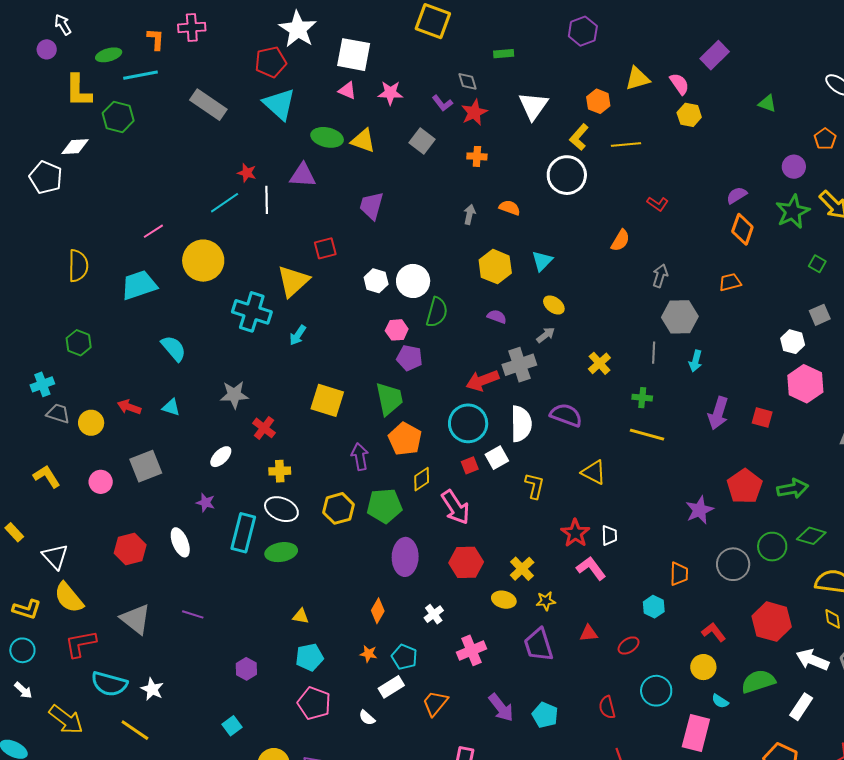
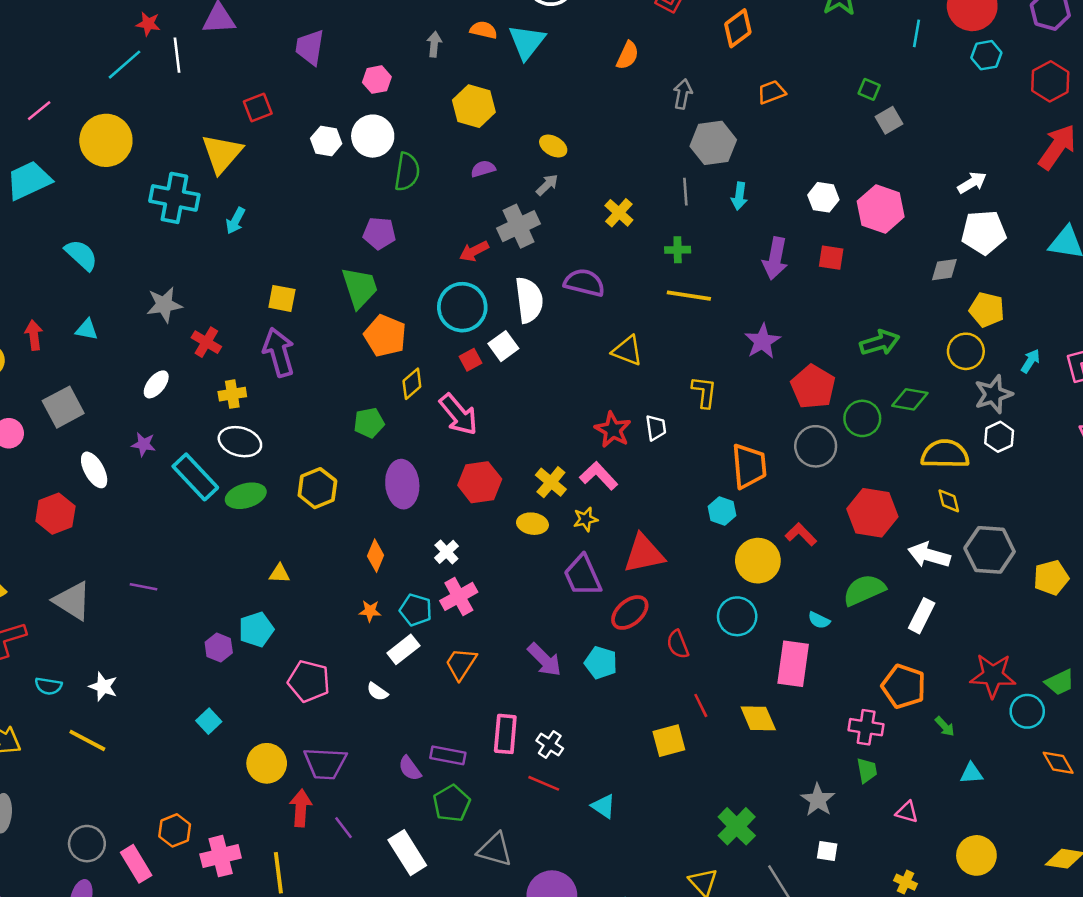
orange diamond: (742, 229) -> (738, 28), moved, turned 40
cyan triangle: (542, 261) -> (527, 42), moved, size x1.4
green square: (817, 264) -> (869, 89), moved
purple semicircle: (497, 317) -> (483, 169), turned -30
pink hexagon: (397, 330) -> (377, 80), moved
white hexagon: (793, 342) -> (823, 197), moved
red arrow: (482, 380) -> (474, 251), size x0.7
yellow square: (327, 400) -> (282, 298), size x0.7
red arrow: (129, 407) -> (34, 335), turned 70
purple arrow: (360, 457) -> (279, 352), moved, size x1.4
yellow L-shape: (535, 486) -> (704, 392), moved
red pentagon: (745, 486) -> (813, 387), moved
green pentagon: (384, 506) -> (369, 423), size x0.7
yellow hexagon: (338, 508) -> (317, 488), moved
purple star: (699, 510) -> (762, 341), moved
cyan rectangle: (243, 533) -> (195, 477), turned -51
white ellipse: (180, 542) -> (94, 470), moved
pink L-shape: (591, 568) -> (599, 476), moved
orange trapezoid: (679, 574) -> (749, 466), size x1.5
red triangle: (589, 633) -> (644, 554), size x1.8
red ellipse: (629, 646) -> (630, 612), moved, size x1.4
pink cross: (471, 650) -> (459, 596), moved
cyan pentagon: (309, 657) -> (256, 630), moved
yellow circle: (703, 667) -> (758, 561), moved, size x1.4
cyan semicircle: (109, 684) -> (48, 686), size x0.6

